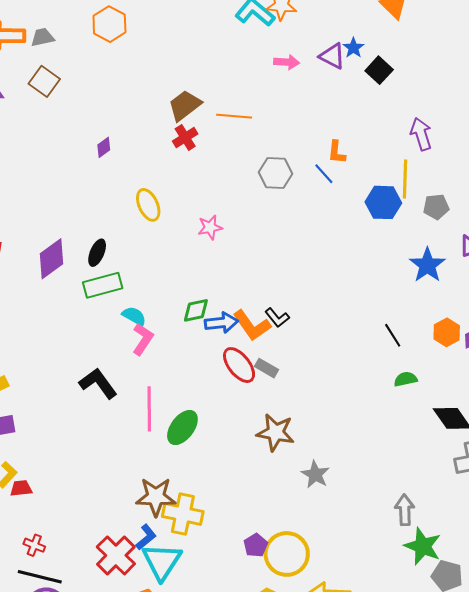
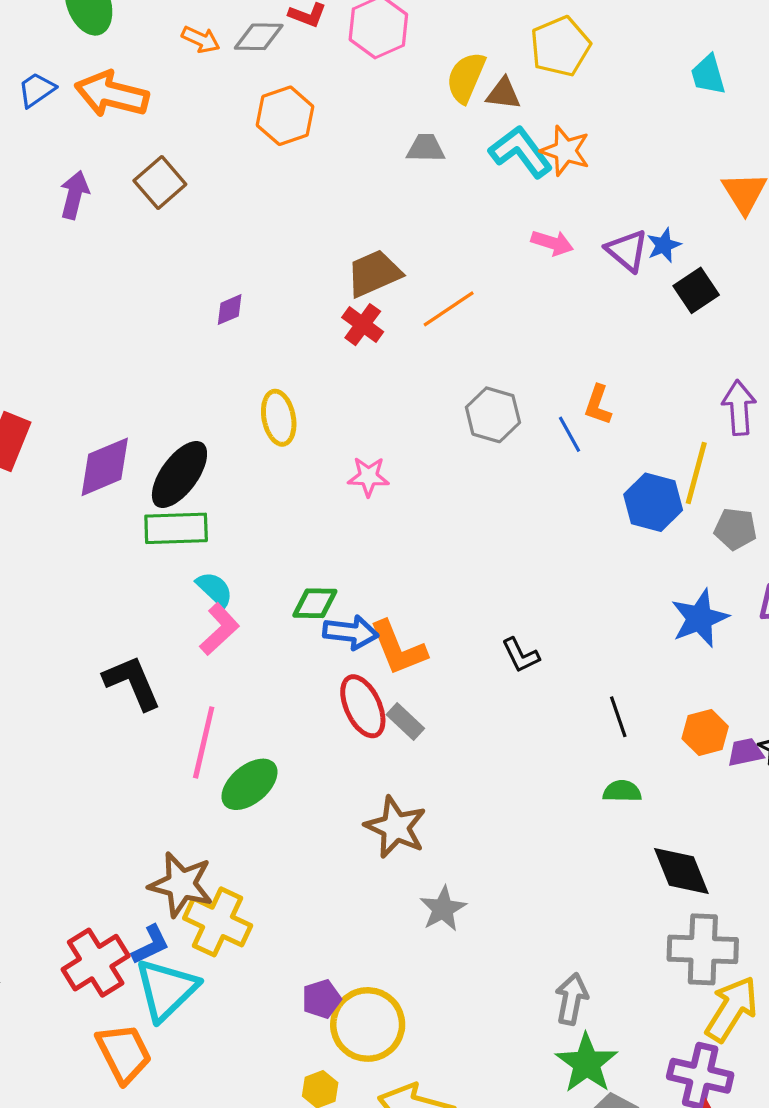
gray trapezoid: (43, 37) -> (426, 148), moved
orange line: (234, 116) -> (449, 309), turned -52
red cross: (185, 138) -> (363, 325), turned -35
black ellipse: (97, 253) -> (179, 474), size x1.6
black L-shape: (277, 318) -> (521, 655), moved

